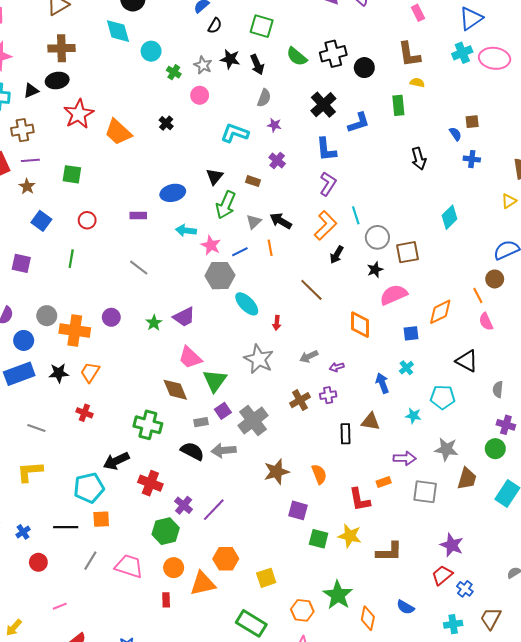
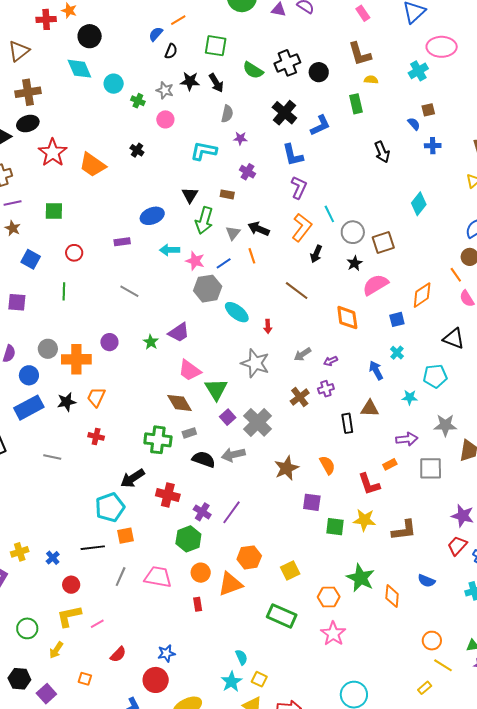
cyan cross: (462, 53) -> (418, 71), moved
gray rectangle: (201, 422) -> (189, 433), moved
yellow L-shape: (30, 472) -> (69, 616), moved

